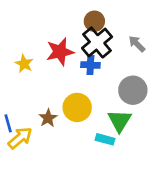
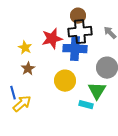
black cross: (97, 42) -> (80, 32), turned 35
blue cross: (90, 65) -> (75, 49), size x1.6
brown star: (48, 118) -> (28, 69), moved

